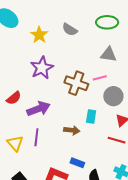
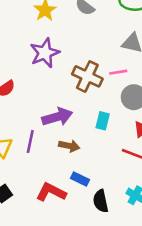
purple arrow: (38, 109) -> (57, 117), moved
brown arrow: (72, 130) -> (69, 146), moved

